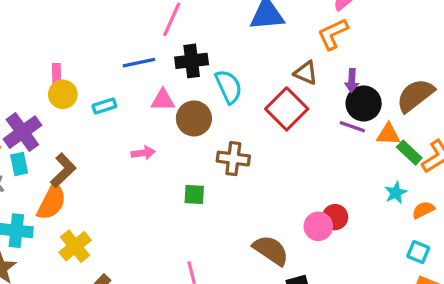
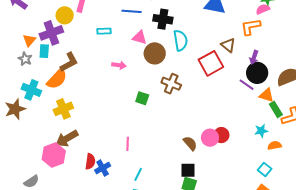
yellow circle: (63, 94) -> (65, 15), moved
brown semicircle: (271, 250) -> (190, 143), moved, size x0.7

